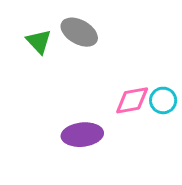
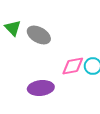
gray ellipse: (79, 32) -> (39, 35), moved

